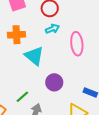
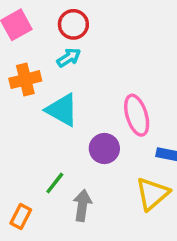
cyan arrow: (52, 29) -> (69, 58), moved
pink ellipse: (77, 44) -> (137, 115), moved

